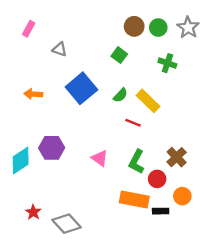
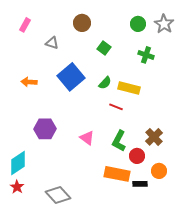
brown circle: (134, 26) -> (82, 23), moved
yellow rectangle: (148, 101) -> (129, 88), turned -30
cyan diamond: (21, 161) -> (18, 163), moved
red star: (33, 212) -> (17, 187), moved

